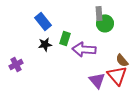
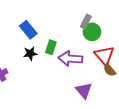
gray rectangle: (99, 13) -> (86, 22), turned 32
red triangle: (117, 75) -> (104, 56), moved

